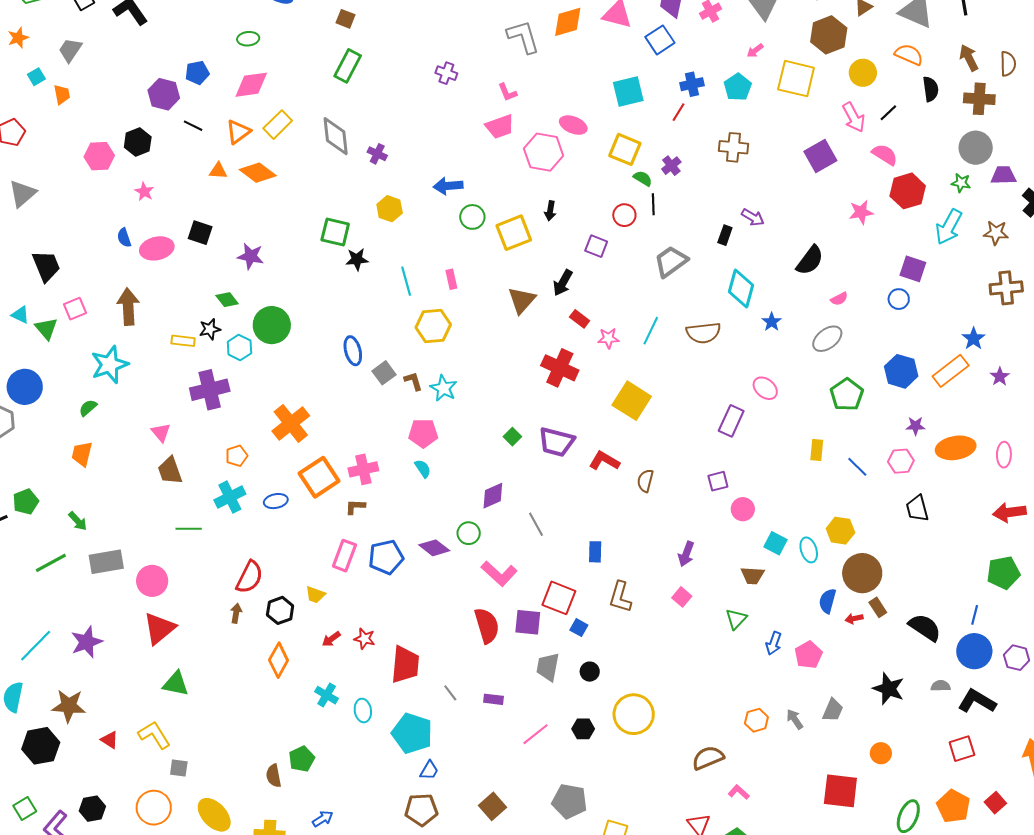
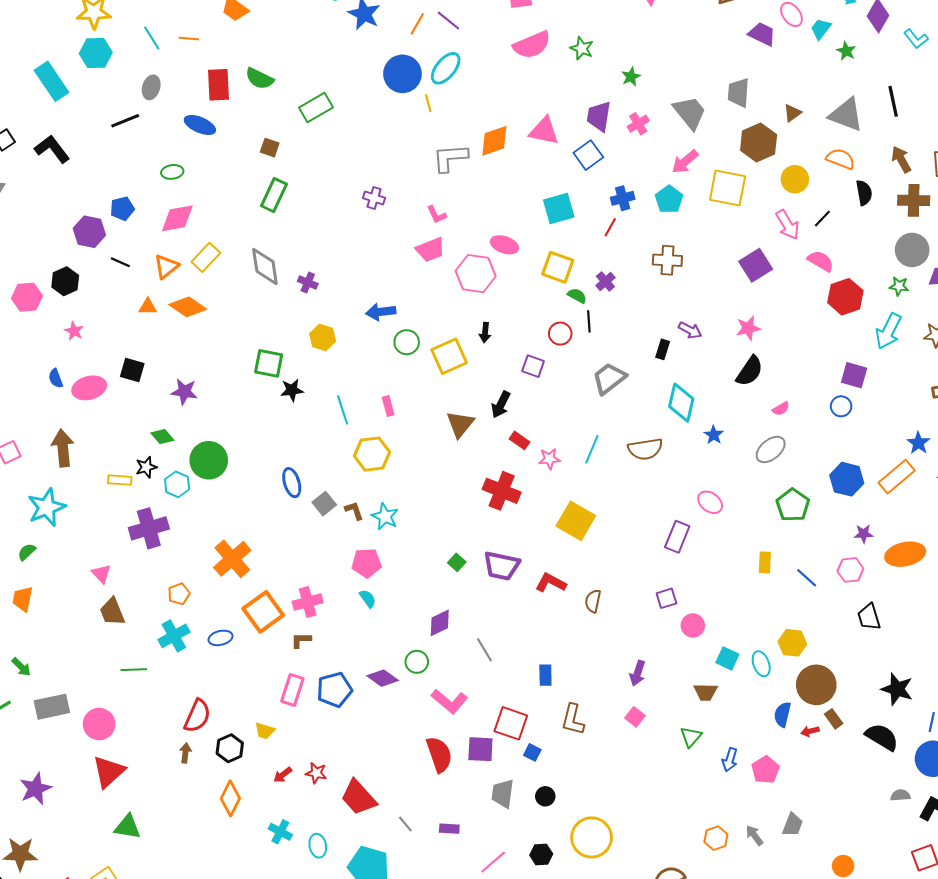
gray L-shape: (523, 37) -> (450, 158), turned -75
pink arrow: (755, 51) -> (685, 162), size x1.6
pink star: (861, 212) -> (748, 328), moved
red trapezoid: (405, 665) -> (359, 797), turned 135
black star: (889, 689) -> (897, 689), moved

